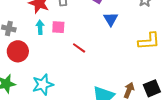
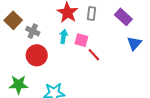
red line: (79, 48) -> (94, 55), moved

